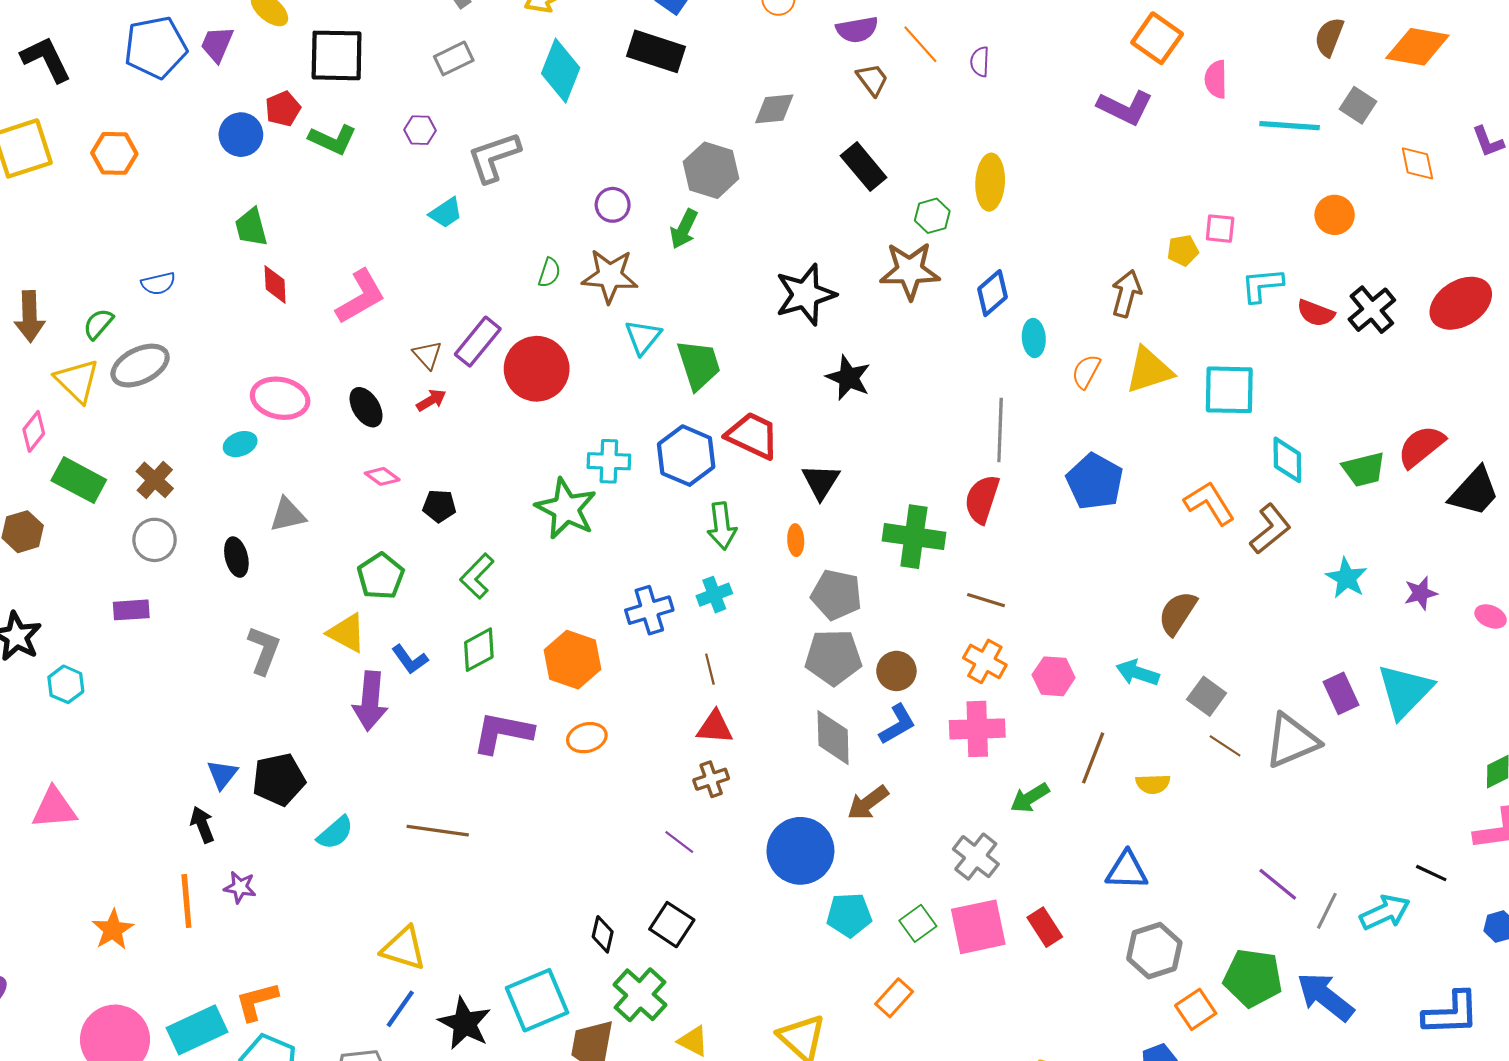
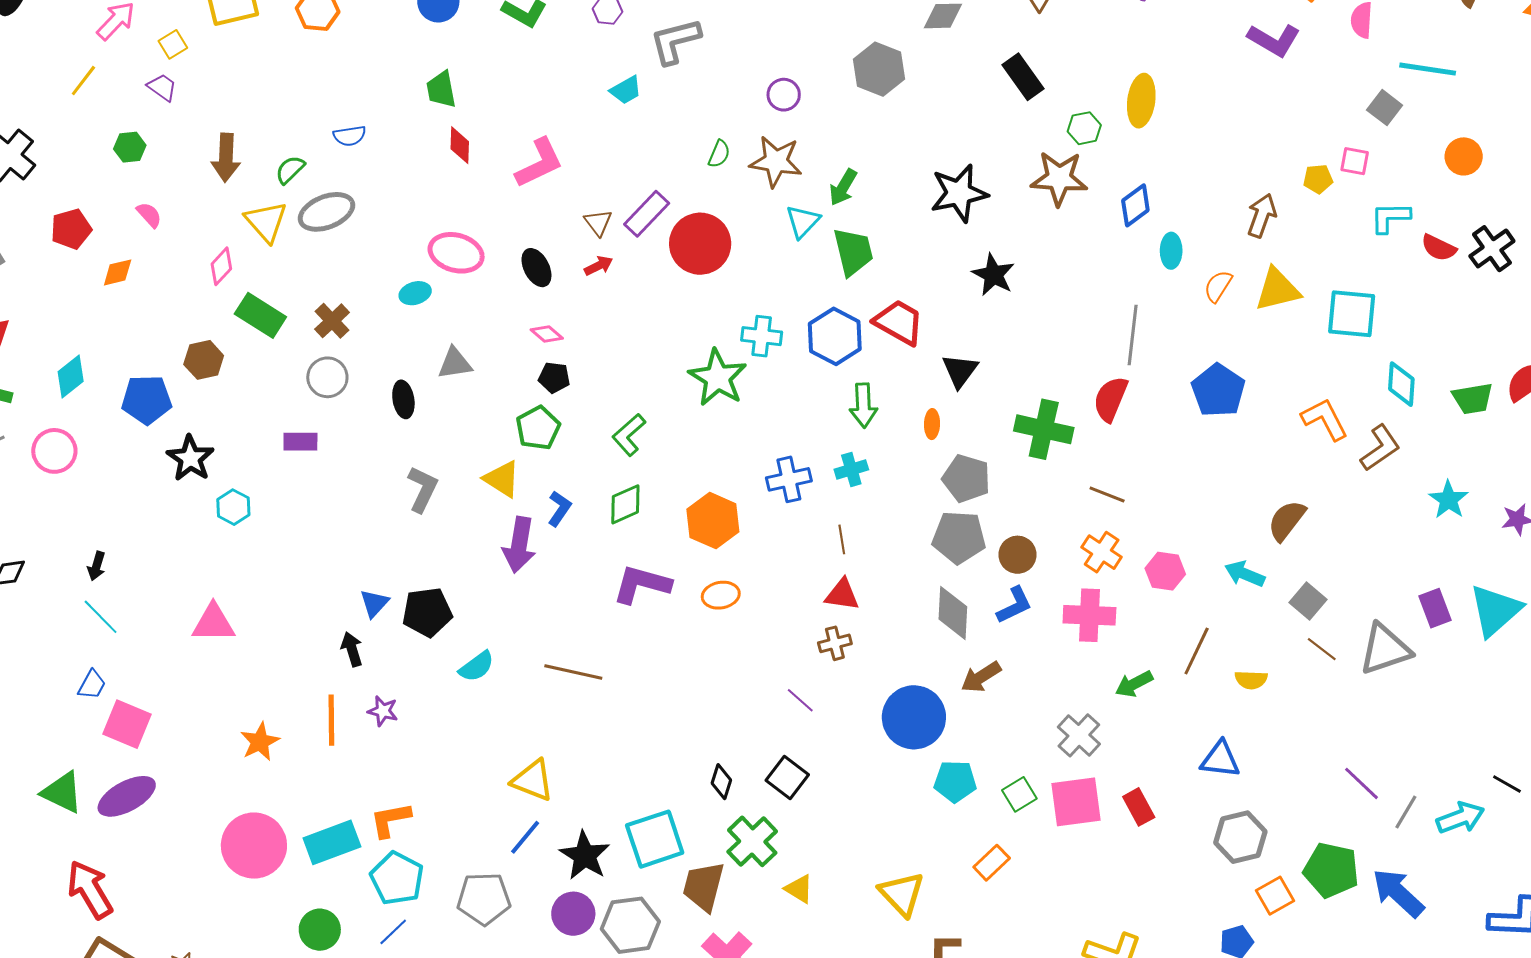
gray square: (1358, 105) -> (1385, 108), moved
green arrow: (684, 229) -> (843, 187), moved
black pentagon: (439, 506) -> (554, 378), moved
blue L-shape: (410, 659) -> (559, 509), turned -114

